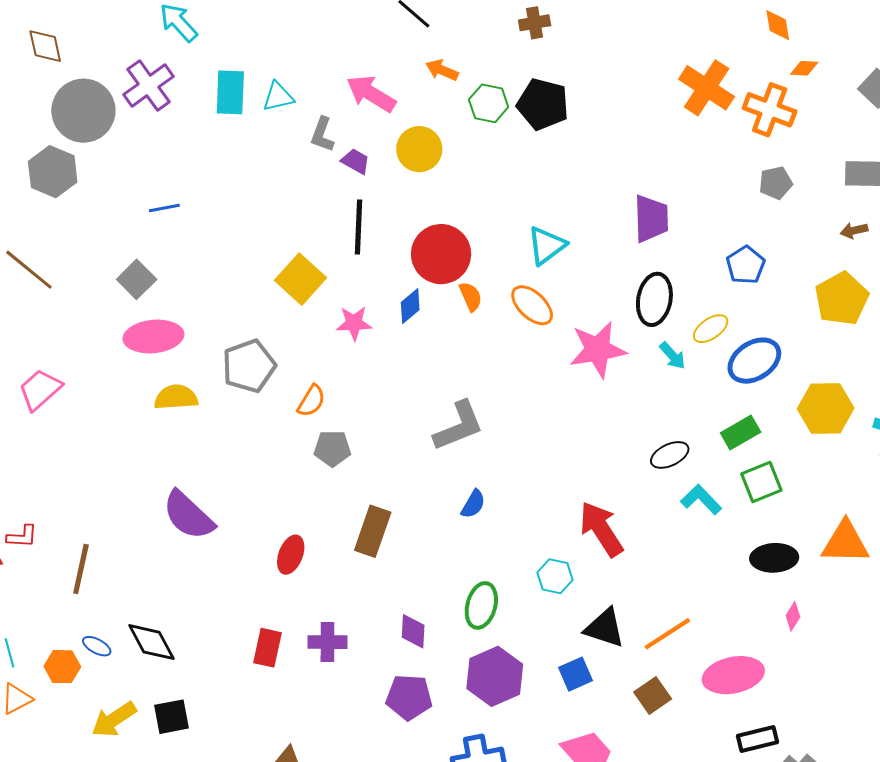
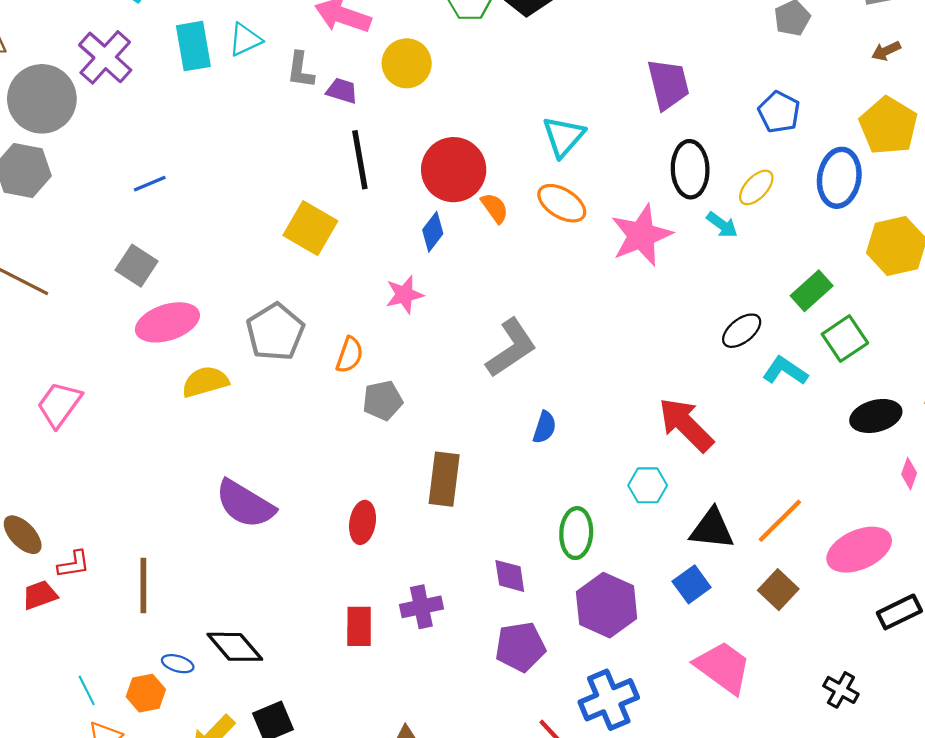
pink star: (354, 323) -> (404, 295), moved
blue ellipse: (754, 361) -> (839, 178), moved, turned -36

